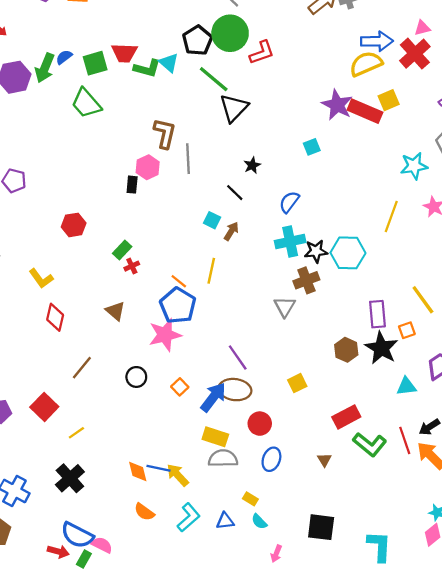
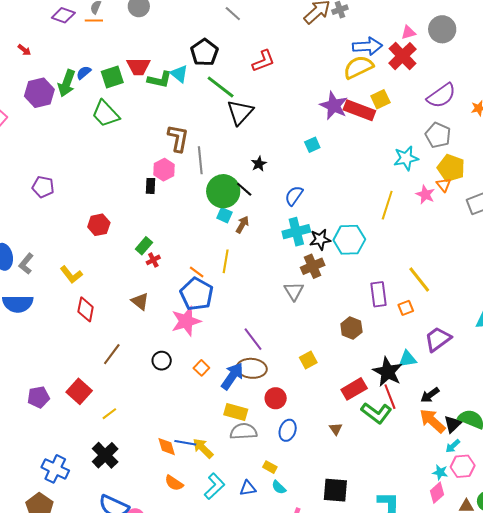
green circle: (230, 33) -> (223, 191), moved
black star: (381, 348) -> (388, 372), moved
red line: (405, 440) -> (390, 397), moved

